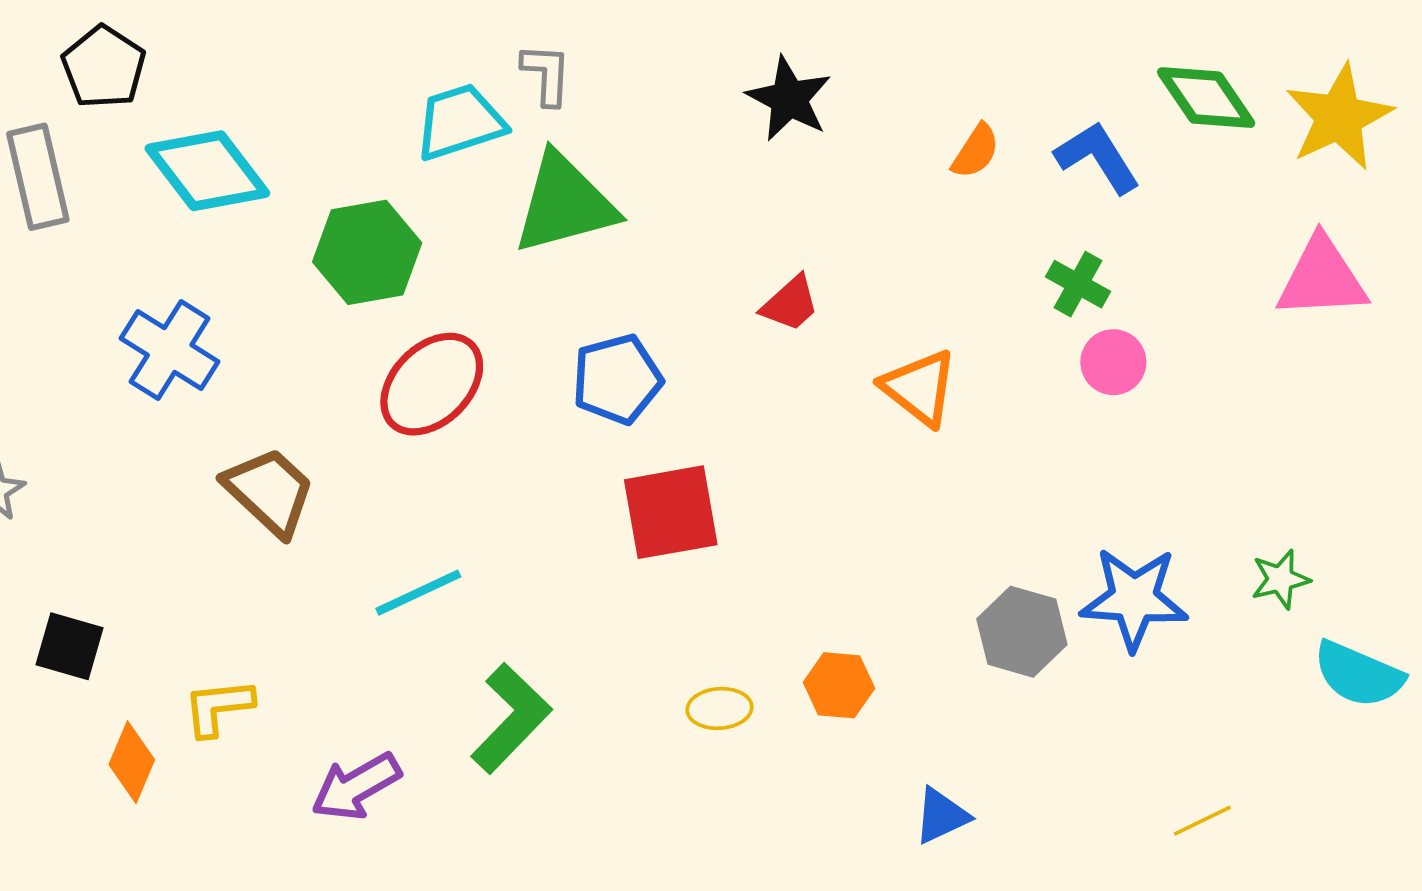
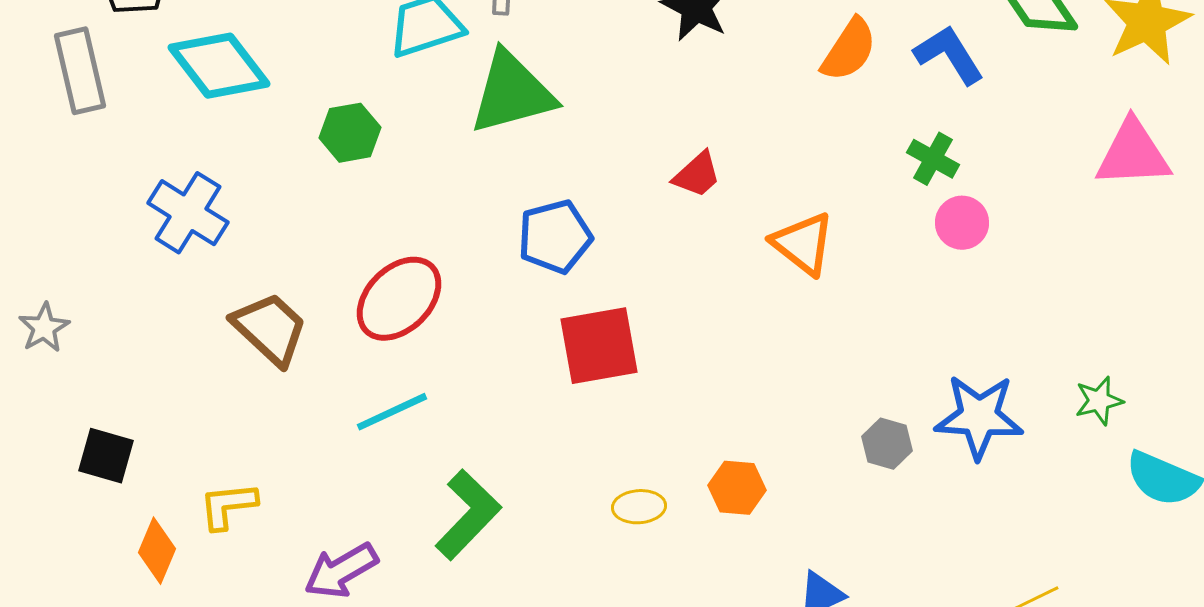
orange semicircle: (976, 151) -> (849, 50), size x1.4
green hexagon: (367, 252) -> (350, 133), size x0.7
red ellipse: (432, 384) -> (399, 299), moved
gray hexagon: (1022, 632) -> (887, 444), size x0.7

